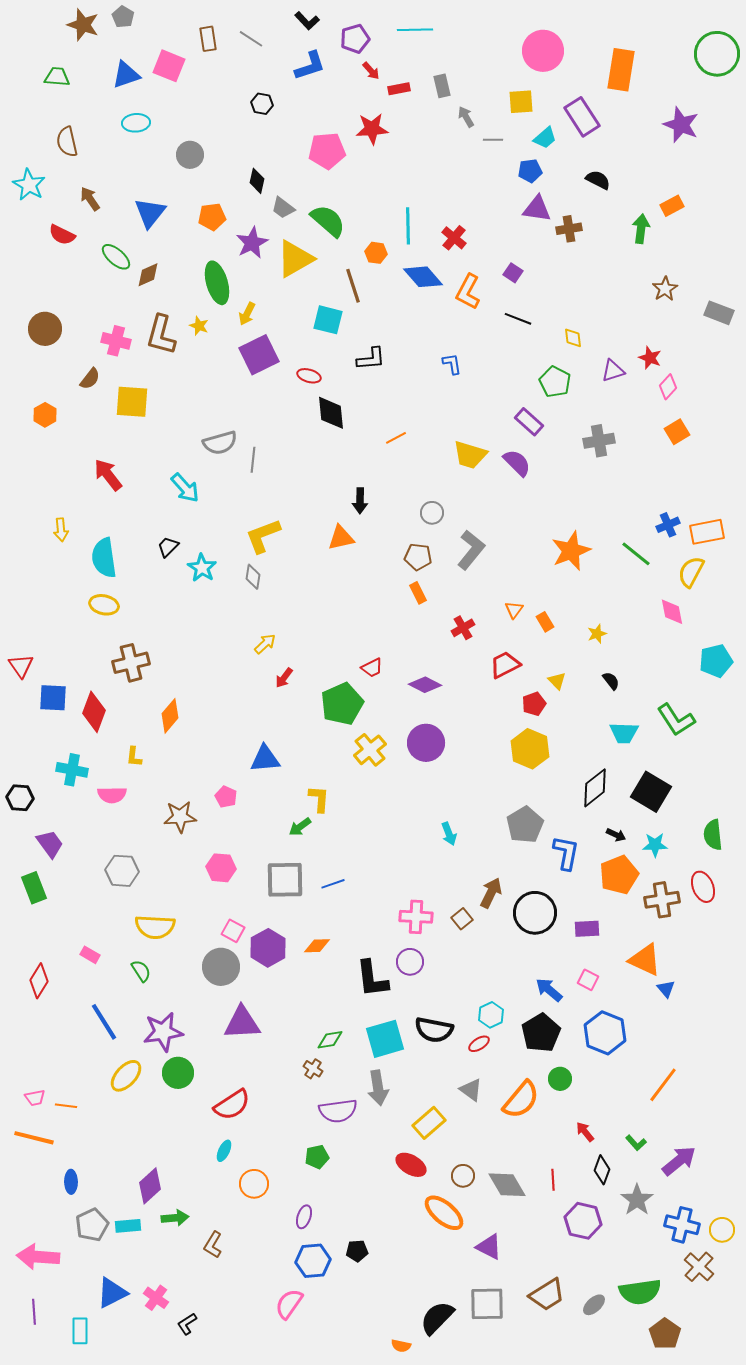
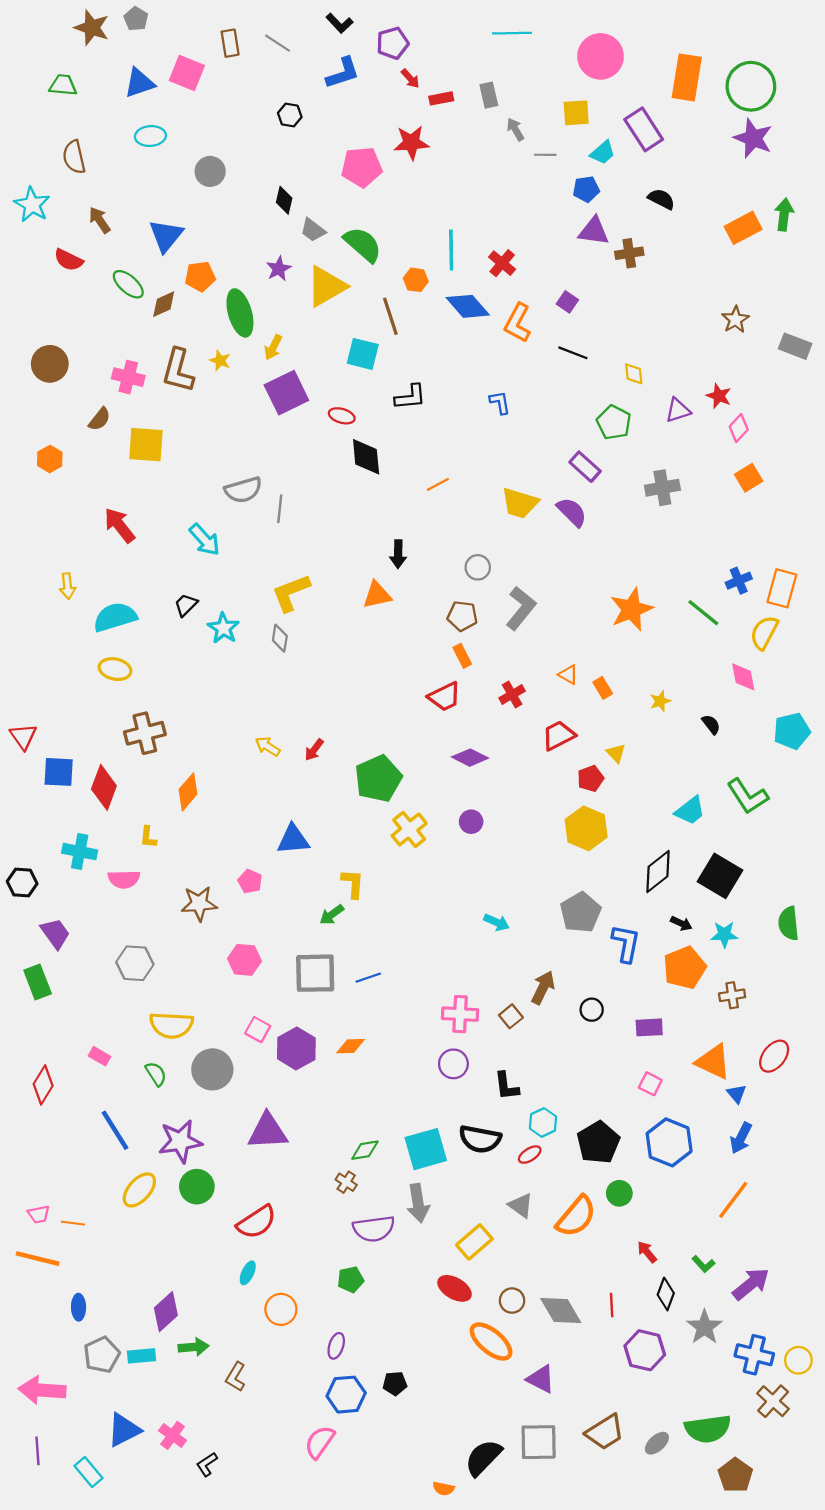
cyan line: (415, 30) -> (512, 33), moved
green circle: (717, 54) -> (751, 86), moved
orange rectangle: (672, 206) -> (743, 228), size x1.4
orange pentagon: (212, 217) -> (200, 276), moved
green arrow: (641, 229) -> (784, 215), moved
purple star: (252, 243) -> (279, 269), size x0.7
orange rectangle: (707, 532) -> (782, 588), turned -64
cyan semicircle: (104, 558) -> (115, 617), turned 81
orange triangle: (514, 610) -> (568, 675), turned -36
yellow arrow: (265, 644) -> (268, 746), moved, turned -105
red trapezoid: (372, 668) -> (445, 697), moved, size x1.4
black semicircle: (611, 681) -> (711, 724), moved
cyan trapezoid: (624, 733) -> (690, 811), turned -40
purple circle: (426, 743) -> (471, 822), size x0.6
cyan arrow: (449, 834) -> (497, 922), turned -45
red ellipse: (703, 887) -> (774, 1056), moved, turned 60
brown cross: (662, 900) -> (732, 995), size x0.7
black circle: (535, 913) -> (592, 1010), size x0.5
gray circle: (221, 967) -> (212, 1069), moved
black L-shape: (372, 979) -> (507, 1086), moved, size x0.7
blue arrow: (549, 990) -> (741, 1138), moved, turned -104
cyan rectangle: (80, 1331) -> (88, 1472), turned -40

